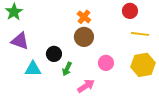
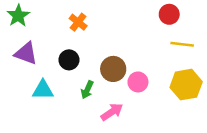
orange cross: (84, 17) -> (78, 22), moved
brown circle: (84, 37) -> (113, 69), moved
black circle: (54, 54) -> (69, 60), moved

